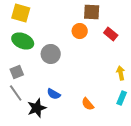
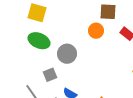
gray square: (17, 72) -> (50, 75), moved

